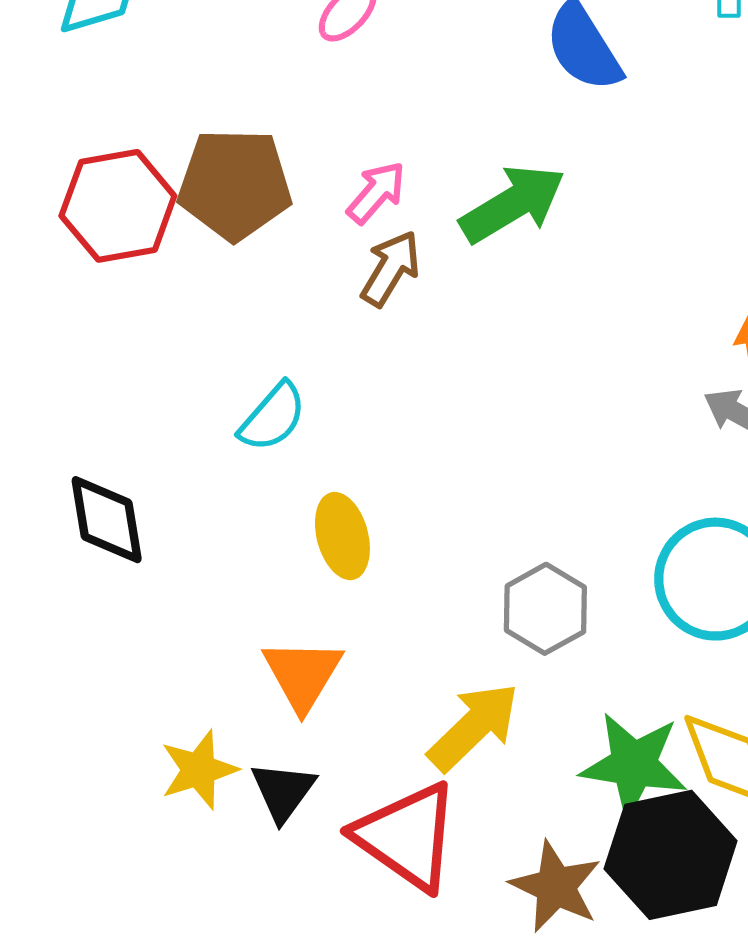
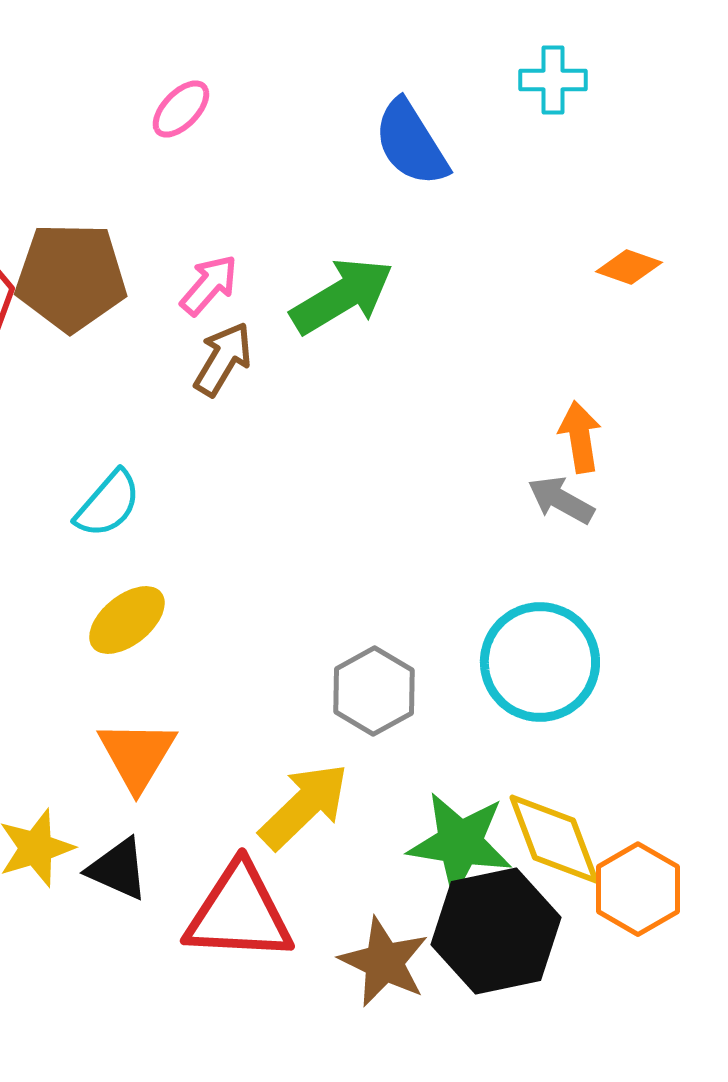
yellow ellipse: (342, 536) -> (127, 620), moved, turned 66
black triangle: (283, 791) -> (118, 869), turned -42
red triangle: (407, 836) -> (239, 913), turned -32

